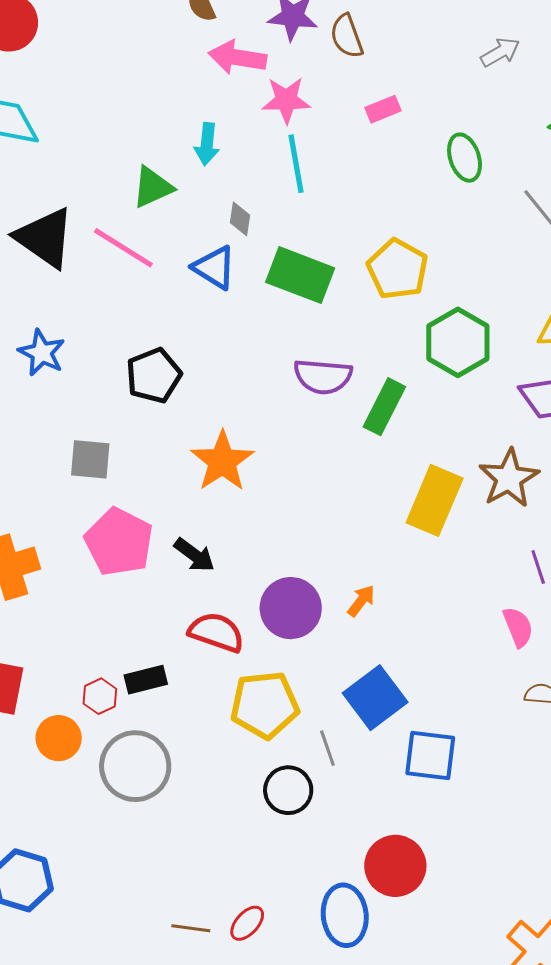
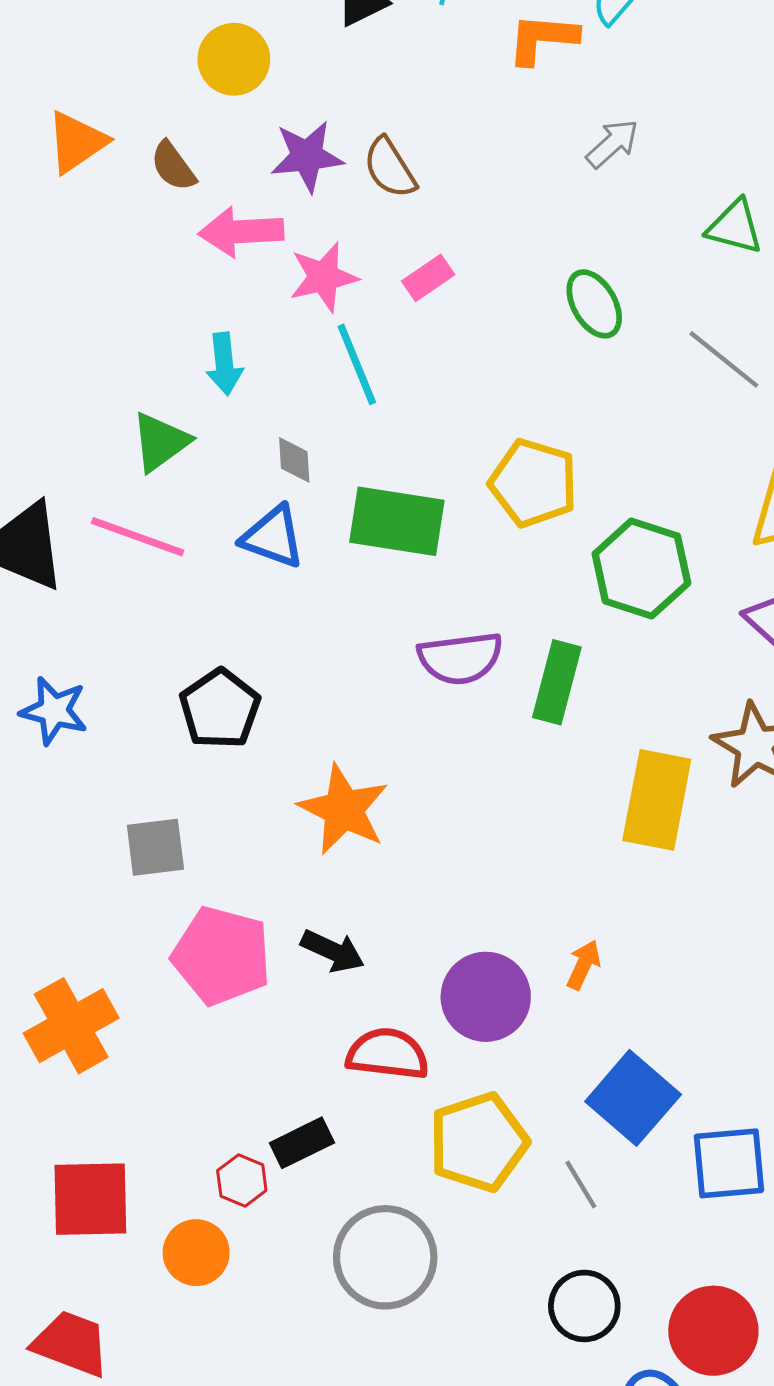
pink rectangle: (383, 109) -> (428, 278), moved
gray circle: (135, 766) -> (385, 1257), moved
black circle: (288, 790) -> (584, 1306), moved

